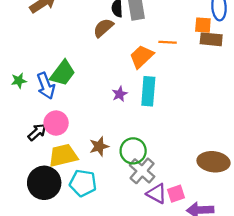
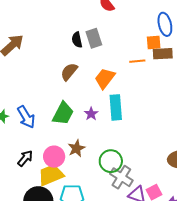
brown semicircle: (103, 28) -> (69, 72), moved
orange line: (168, 42) -> (137, 61), moved
green trapezoid: (63, 73) -> (63, 113), moved
pink circle: (56, 123) -> (54, 157), moved
brown star: (99, 146) -> (76, 148), moved

